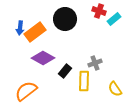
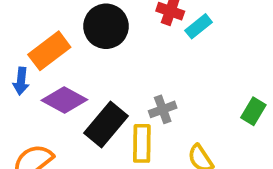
blue arrow: (20, 28) -> (21, 81), moved
black rectangle: (65, 71) -> (106, 125), size x1.6

